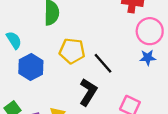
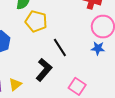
yellow pentagon: (72, 51) -> (36, 21), moved

